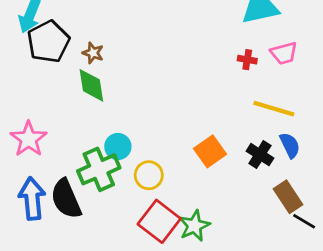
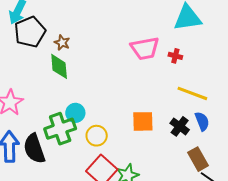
pink trapezoid: (284, 53) -> (145, 48), moved, size x1.4
orange square: (210, 151) -> (143, 121), turned 30

